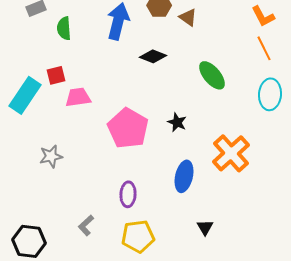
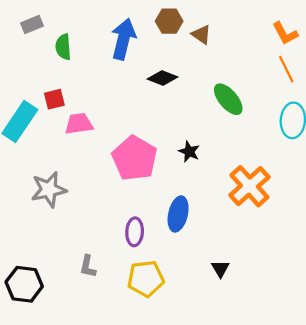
gray star: (51, 156) -> (49, 189), size x1.4
blue ellipse: (184, 176) -> (178, 214), moved
gray L-shape: (86, 225) -> (88, 266), turned -35

